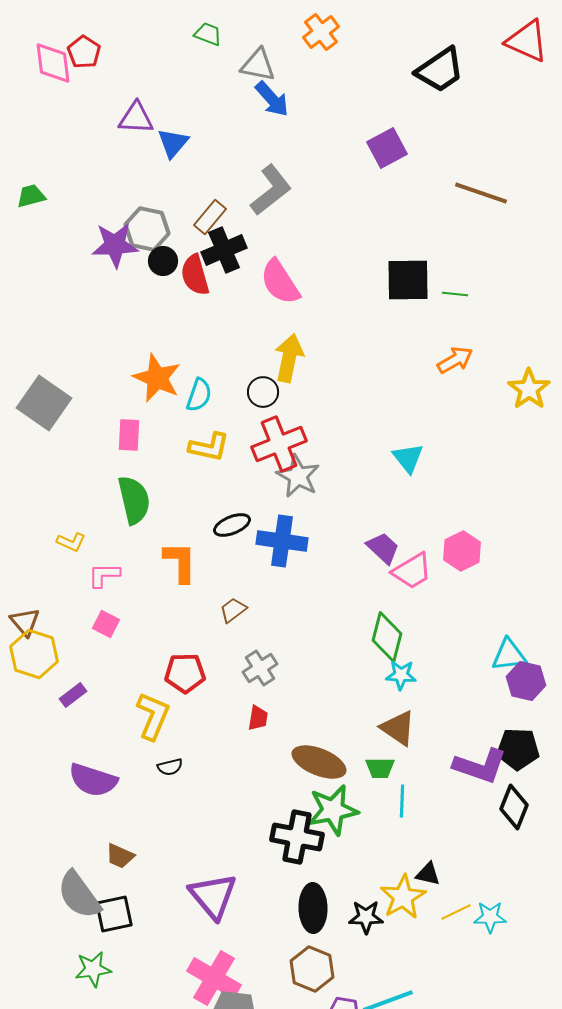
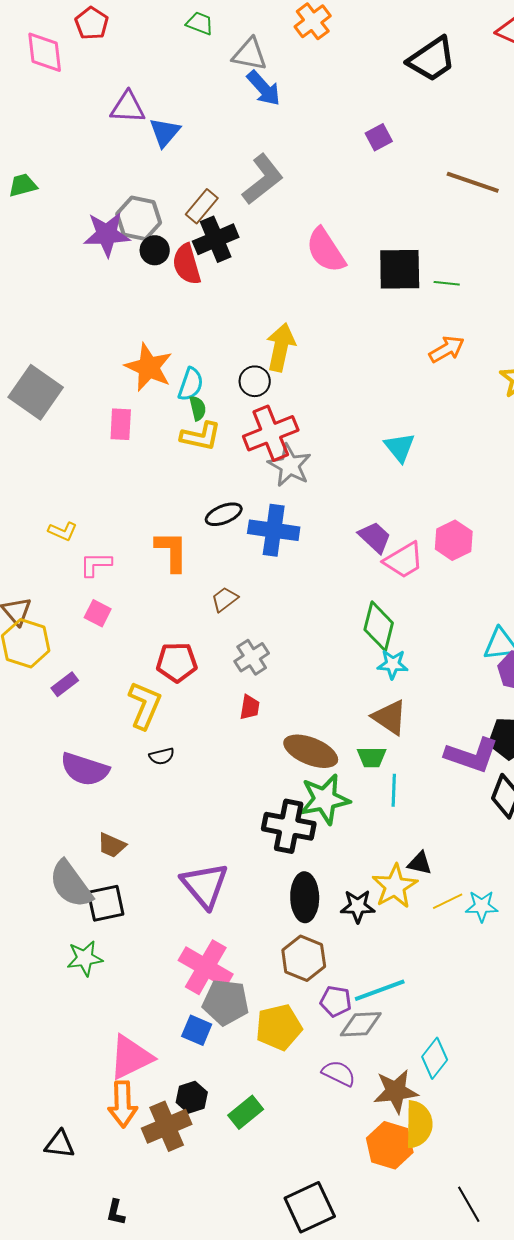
red pentagon: (84, 52) -> (92, 23), moved
purple square: (387, 148) -> (379, 137), size x0.7
pink semicircle: (280, 282) -> (326, 250), moved
green semicircle: (134, 500) -> (198, 408), moved, size x0.5

